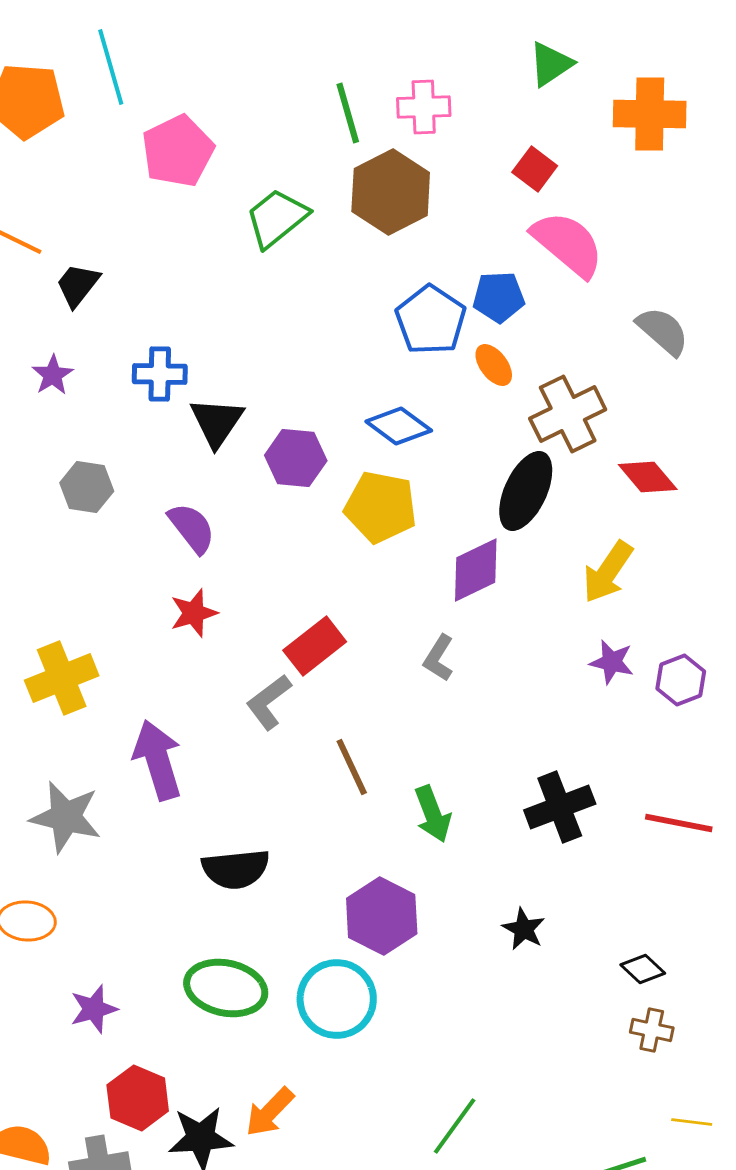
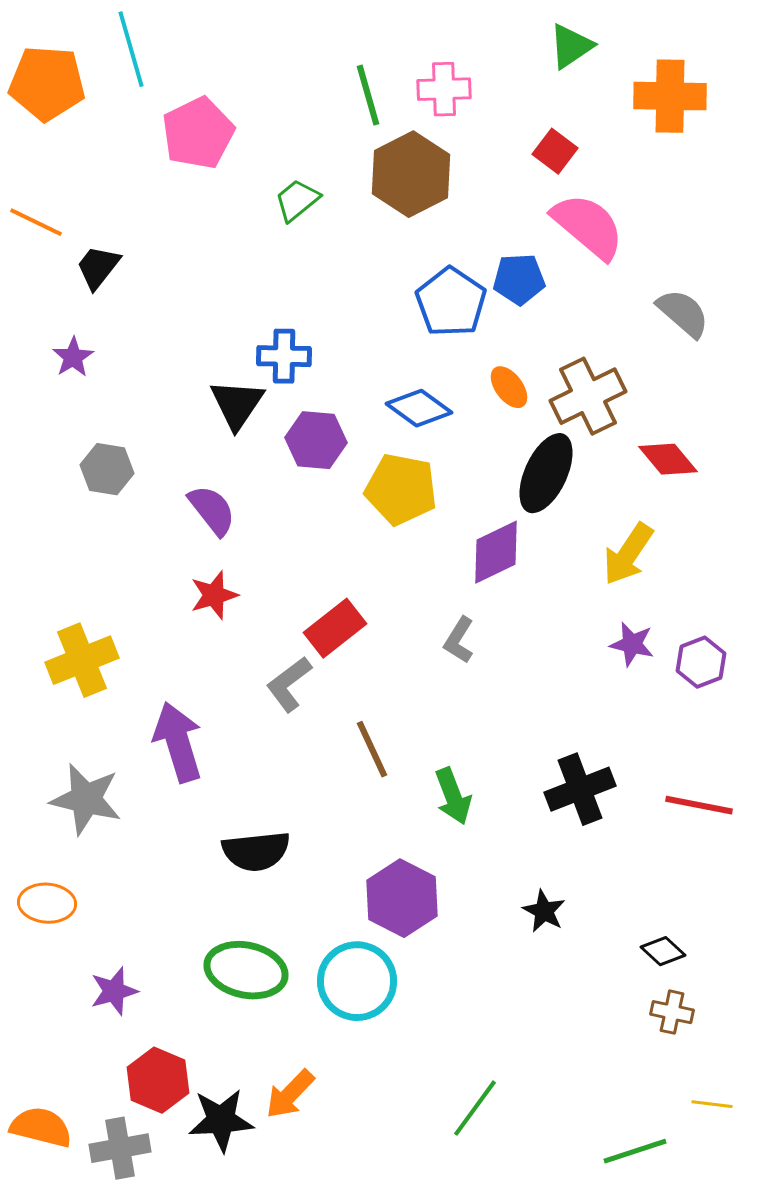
green trapezoid: (277, 218) -> (297, 200), size x0.7
orange ellipse: (494, 365) -> (509, 387), moved
blue cross: (160, 374) -> (284, 356), moved

